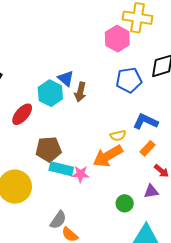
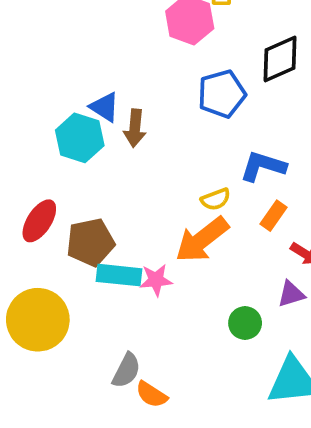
red ellipse: (22, 114) -> (39, 221), moved

